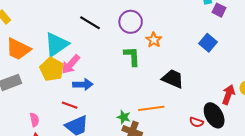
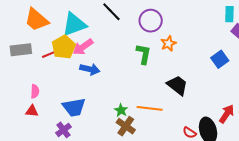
red line: (70, 105) -> (50, 54), moved, turned -56

